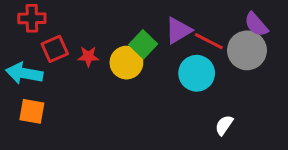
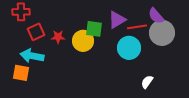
purple semicircle: (256, 24) -> (156, 16), moved
red line: (209, 41) -> (137, 27), turned -36
green square: (143, 44) -> (94, 29), turned -36
cyan arrow: (24, 73) -> (32, 56), moved

